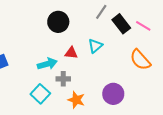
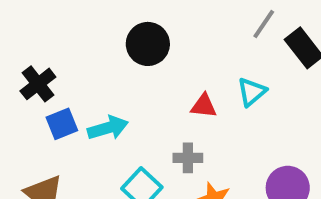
black circle: (58, 22) -> (148, 44), moved
cyan arrow: (47, 64) -> (108, 128), moved

